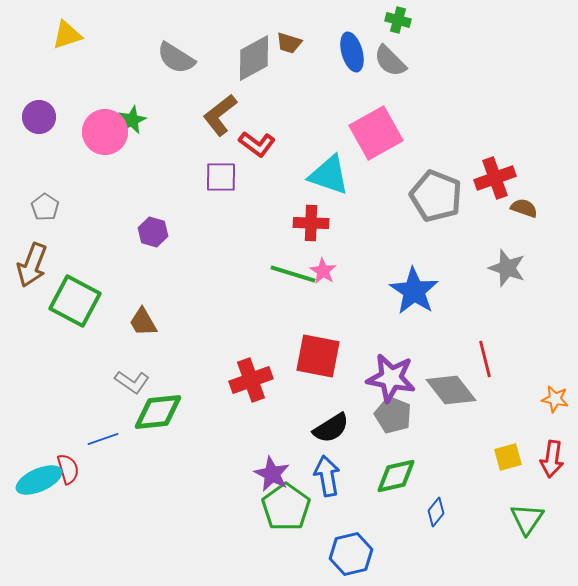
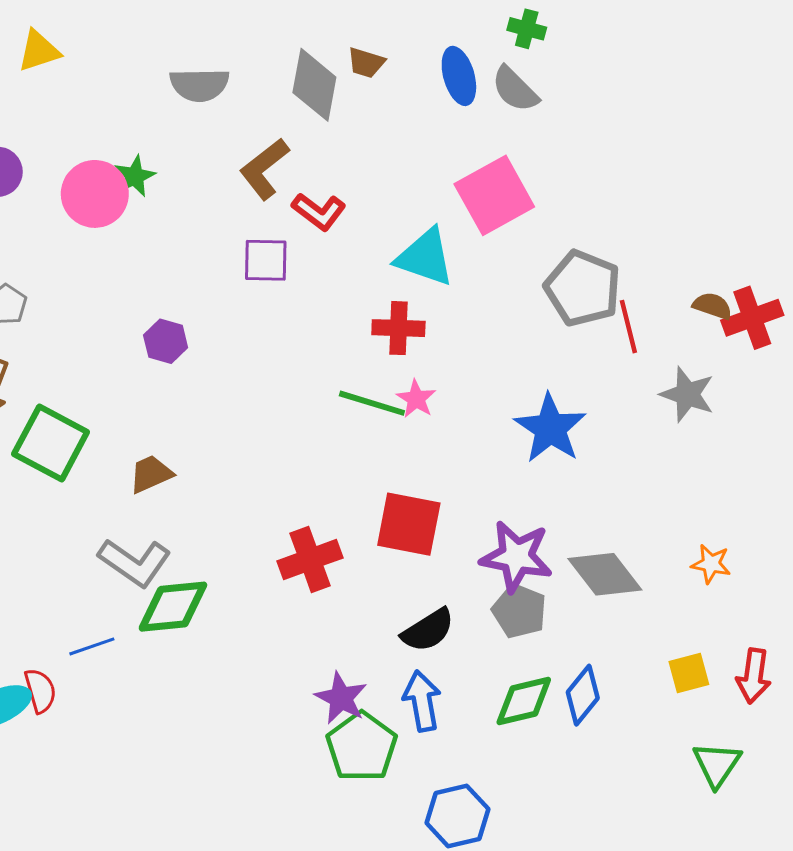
gray semicircle: (176, 58) -> (199, 85), turned -33
gray diamond: (254, 58) -> (314, 85), turned -51
red cross: (495, 178) -> (752, 318), moved
brown trapezoid: (143, 322) -> (151, 474), turned 96
red line: (485, 359) -> (628, 327), moved
gray L-shape: (132, 382) -> (135, 562), size x1.4
orange star: (555, 399) -> (711, 564), moved
blue diamond: (436, 512) -> (583, 695), moved, size x1.4

